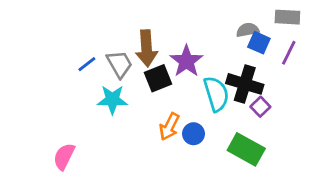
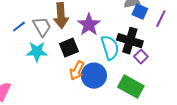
black square: (158, 78) -> (69, 48), moved
blue circle: (194, 134) -> (94, 76), size x1.6

